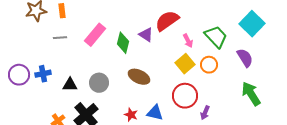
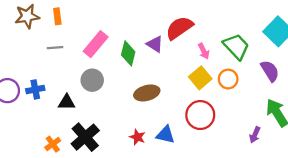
brown ellipse: (139, 77) -> (147, 93), turned -40
gray circle: (99, 83) -> (92, 80), moved
purple arrow: (205, 113) -> (255, 135), moved

